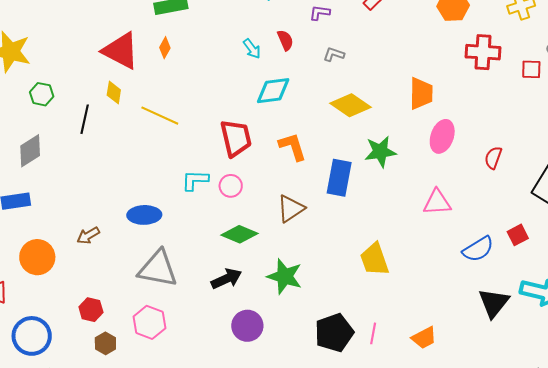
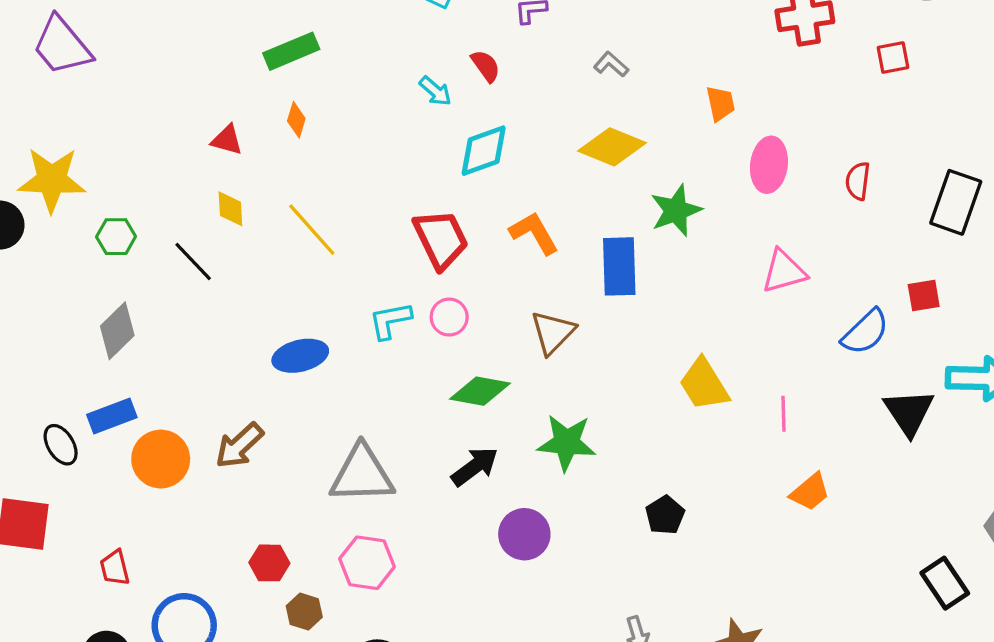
red triangle: (121, 51) -> (227, 140), size x0.5
gray L-shape: (334, 54) -> (611, 64), moved, turned 35
red square: (531, 69) -> (893, 58), moved
orange trapezoid: (421, 93) -> (720, 104), size x0.7
yellow line: (160, 116) -> (312, 230), turned 36
black line: (85, 119) -> (193, 262), turned -44
blue ellipse: (144, 215) -> (300, 356), moved
brown arrow: (88, 235) -> (239, 446), size x1.4
red square: (518, 235) -> (924, 296), turned 30
orange circle: (37, 257) -> (161, 459), moved
black pentagon: (334, 333) -> (665, 515), size x0.6
pink line: (373, 333) -> (783, 414), moved

